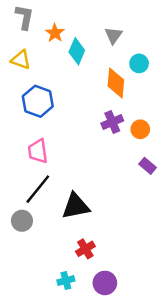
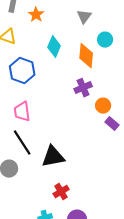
cyan diamond: (77, 51) -> (54, 47), moved
orange circle: (140, 129) -> (103, 106), moved
black line: (38, 189) -> (22, 143), turned -72

